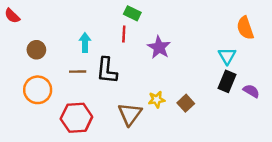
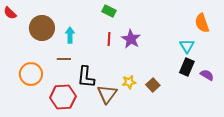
red line: (124, 34) -> (109, 39), moved
brown circle: (36, 50) -> (42, 28), moved, size x1.6
black L-shape: (107, 70) -> (86, 77), moved

